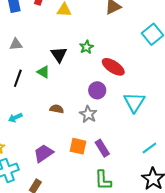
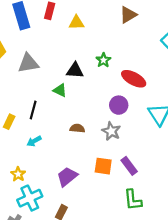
gray triangle: (16, 44) -> (28, 63), size x1.5
black triangle: (59, 55) -> (75, 70), turned -48
black line: (18, 78) -> (33, 110), moved

